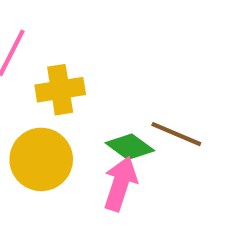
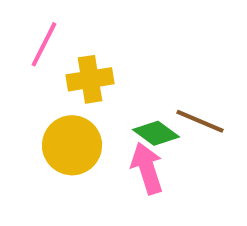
pink arrow: (120, 184) -> (147, 168), turned -36

